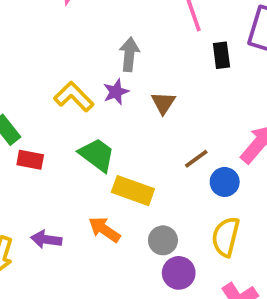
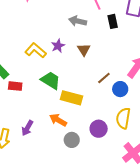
gray arrow: (129, 54) -> (78, 21), moved, turned -78
purple arrow: (46, 239) -> (27, 128), turned -63
gray circle: (163, 240) -> (72, 140), moved
purple circle: (179, 273) -> (99, 129), moved

